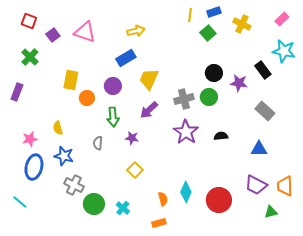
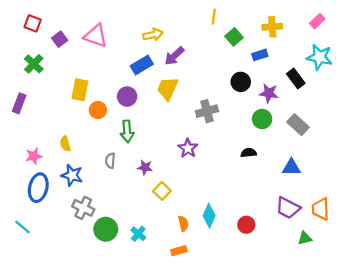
blue rectangle: (214, 12) -> (260, 55), moved
yellow cross: (242, 24) -> (272, 27), turned -30
green circle: (209, 97) -> (262, 119), moved
purple arrow: (149, 110) -> (174, 56), moved
purple star: (186, 132) -> (188, 148), moved, size x0.7
purple star: (132, 138) -> (145, 167), moved
yellow square: (135, 170) -> (162, 191), moved
red circle: (219, 200) -> (246, 225), size x0.6

